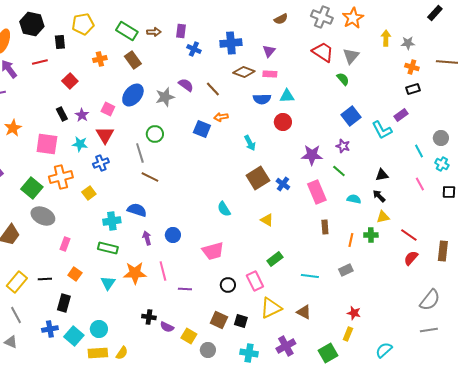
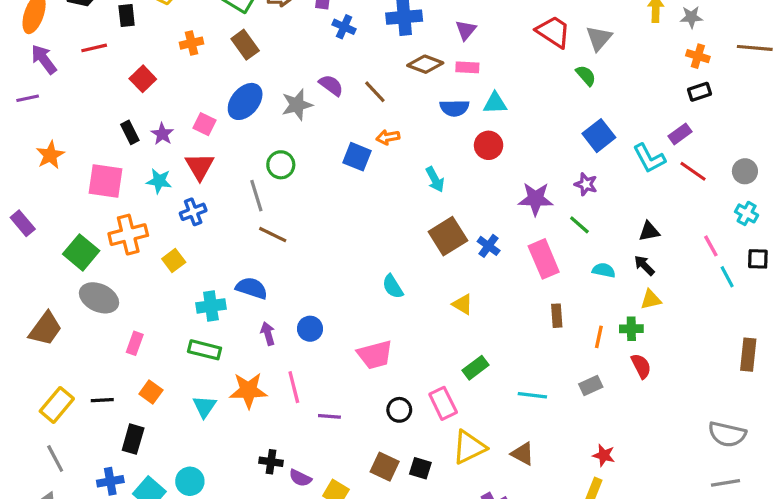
cyan line: (419, 151) -> (727, 277), moved
red line: (409, 235) -> (693, 171), moved
red semicircle: (411, 258) -> (641, 366), moved, turned 112
gray semicircle: (430, 300) -> (727, 434), turned 65

